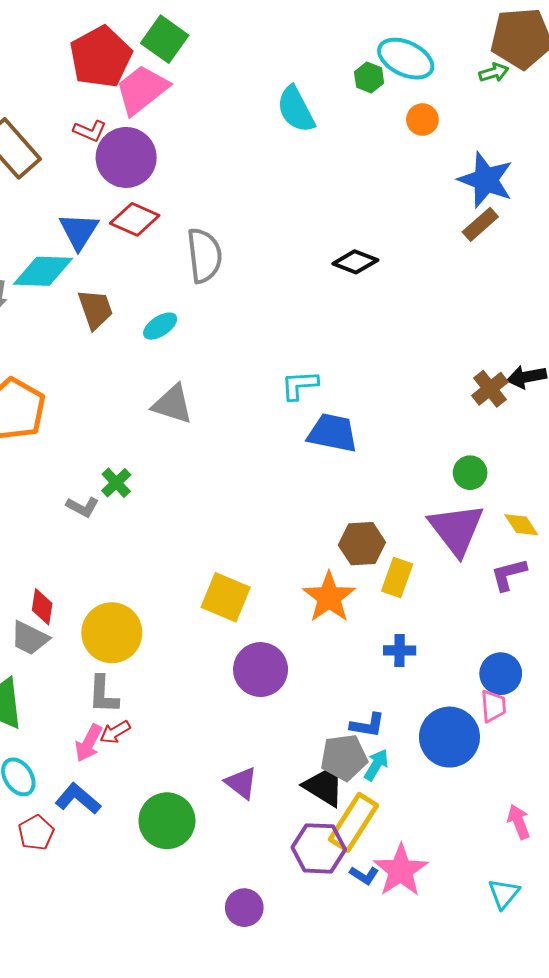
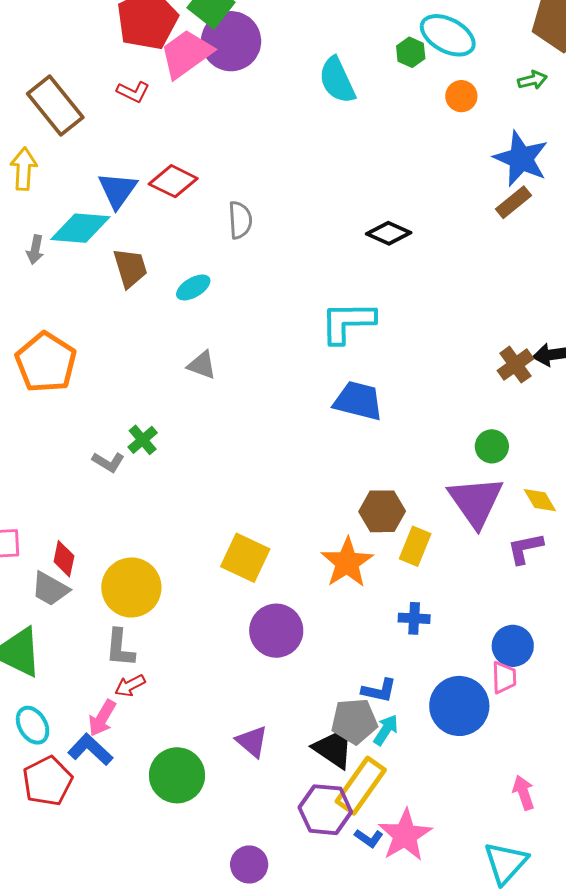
green arrow: (494, 73) -> (532, 80), moved
purple circle: (126, 157) -> (231, 41), moved
gray semicircle: (204, 255) -> (240, 220), size x0.7
cyan L-shape: (299, 385) -> (348, 322), moved, size x1.5
gray triangle: (173, 404) -> (202, 365), size x0.7
pink arrow: (89, 743) -> (102, 718), moved
red pentagon: (36, 833) -> (47, 781), size x1.4
cyan triangle: (504, 894) -> (506, 863), size x1.4

